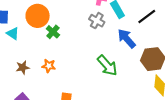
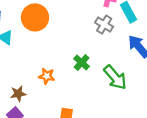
green cross: (53, 32) -> (82, 63), moved
brown star: (23, 67) -> (18, 94), moved

